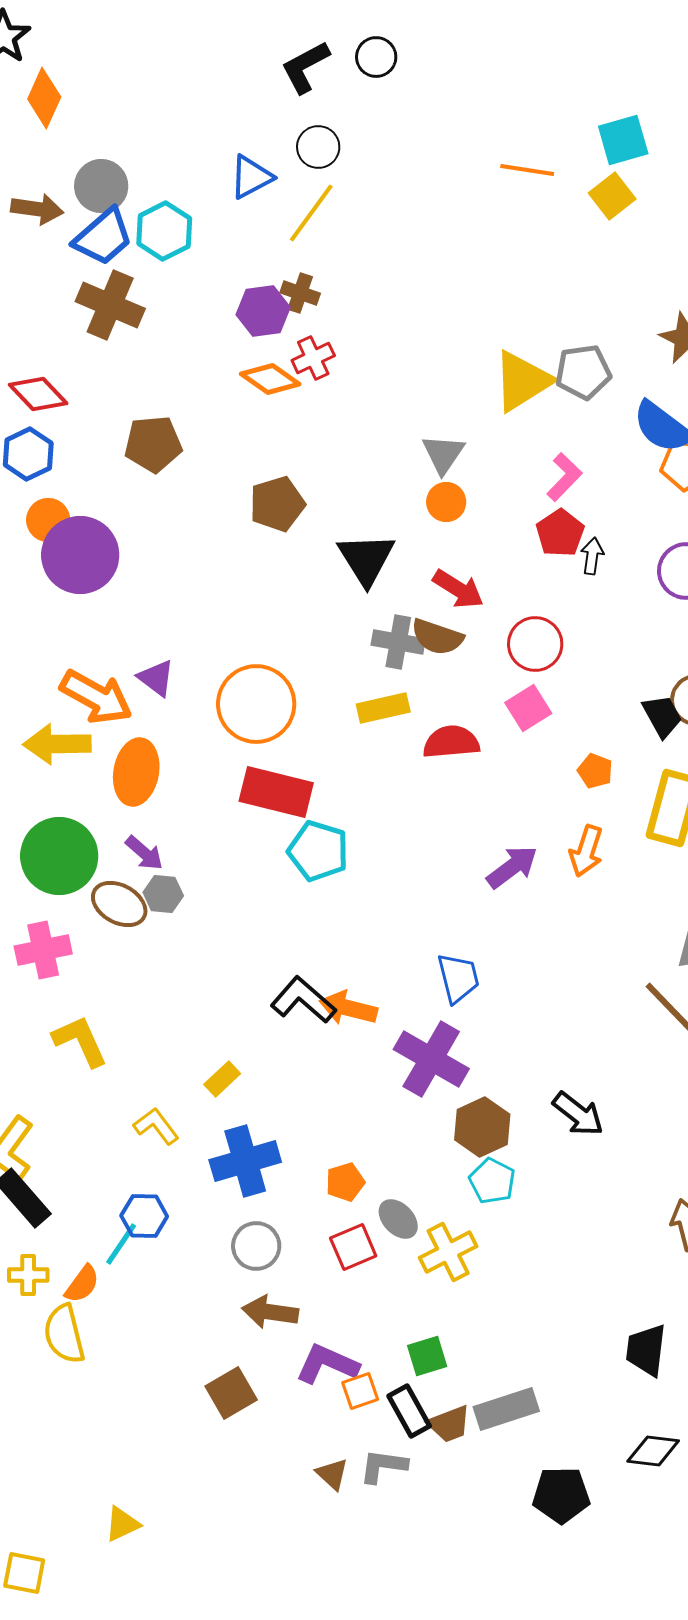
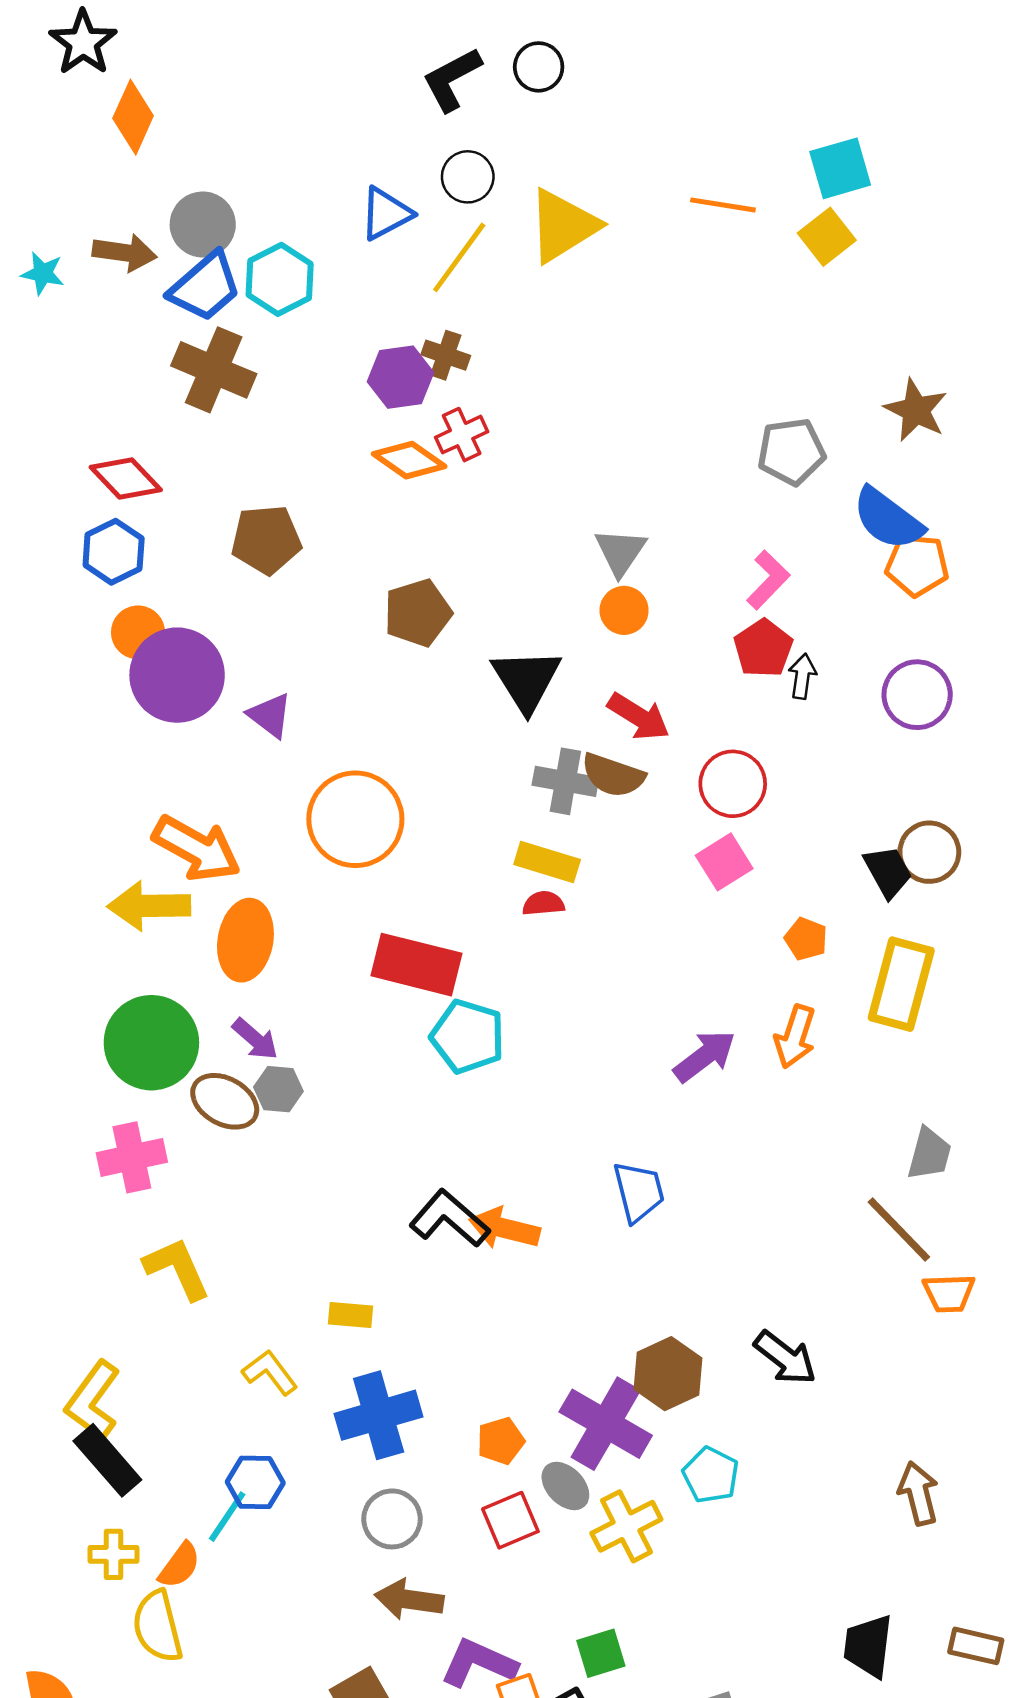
yellow triangle: (522, 381) -> (563, 226), moved
purple triangle: (156, 678) -> (270, 715), moved
orange circle: (256, 704) -> (355, 819), moved
yellow rectangle: (383, 708) -> (547, 862), turned 30
red semicircle: (451, 742) -> (543, 903), moved, size x0.6
purple cross: (431, 1059) -> (606, 1424), moved
yellow rectangle: (222, 1079) -> (350, 1315), turned 48
cyan pentagon: (492, 1181) -> (711, 1475), moved

